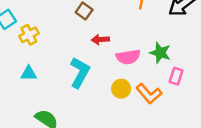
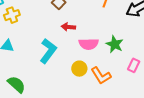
pink rectangle: (176, 76) -> (134, 65), moved

